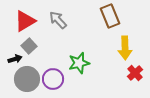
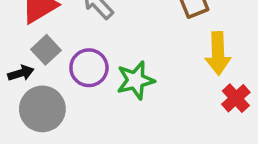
purple circle: (53, 79) -> (89, 68), moved

